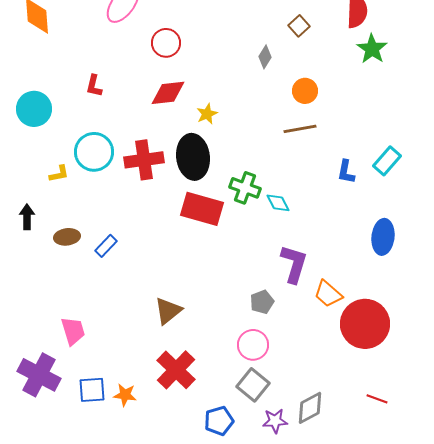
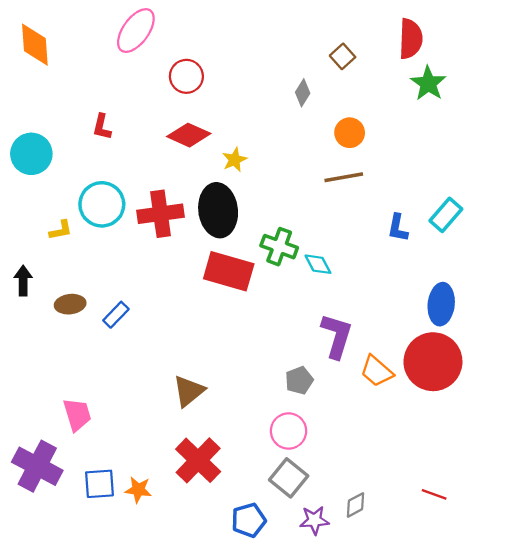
red diamond: (168, 93) -> (189, 135), turned 30
red circle: (365, 324) -> (433, 362), moved
gray diamond: (310, 408) -> (355, 505), size x0.7

